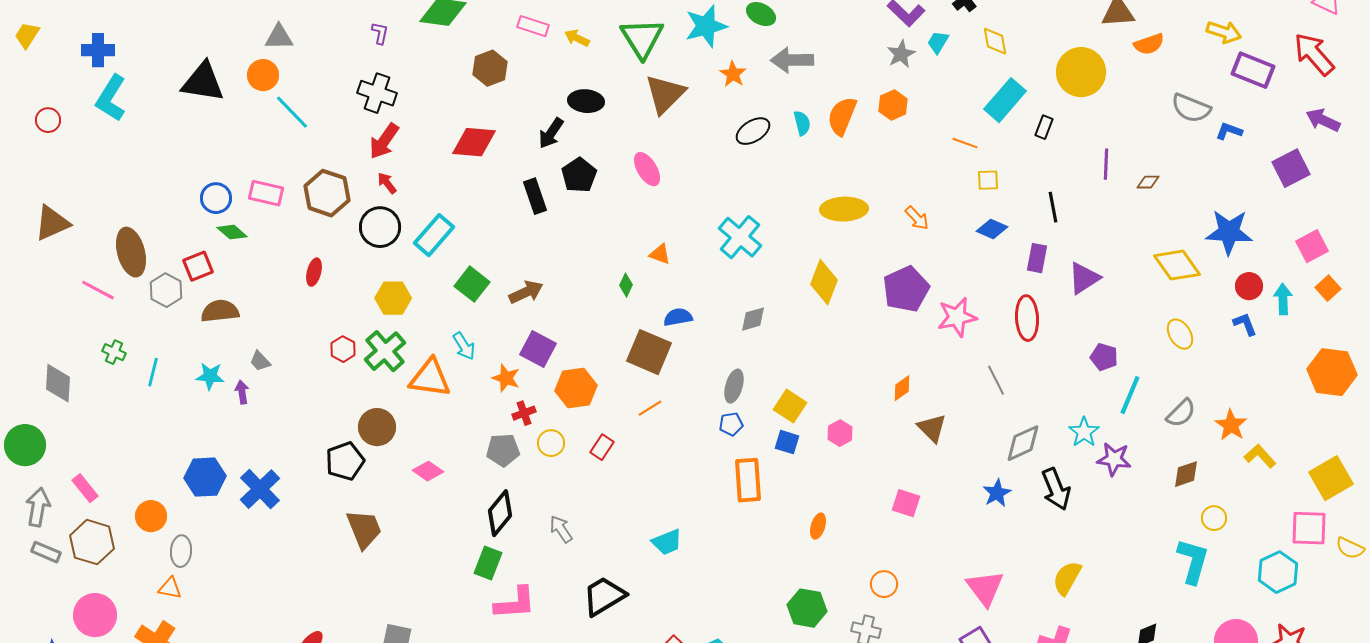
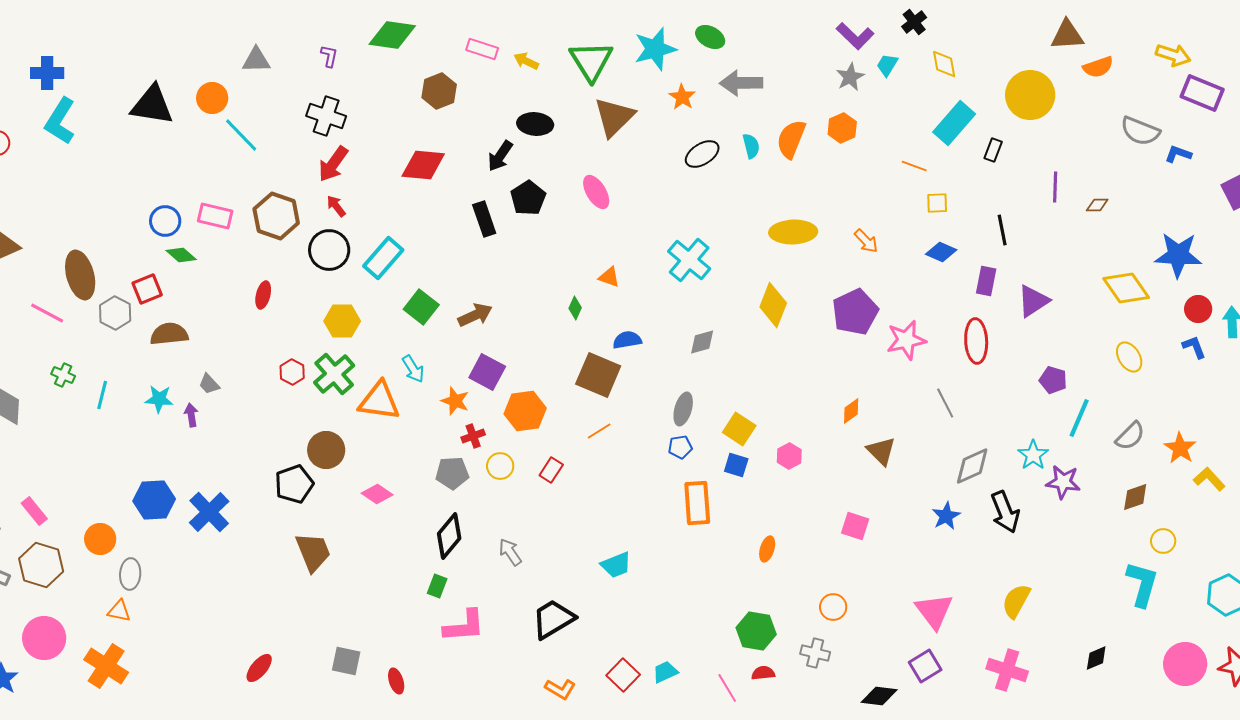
gray triangle: (279, 37) -> (256, 60), moved
green rectangle: (488, 563) -> (437, 586), size x0.7

